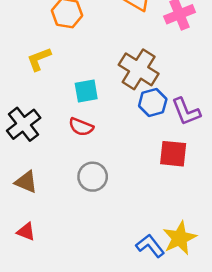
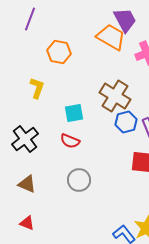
yellow L-shape: (39, 59) -> (37, 88), turned 130

